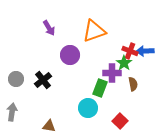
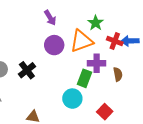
purple arrow: (49, 28) -> (50, 18), moved
orange triangle: (94, 31) -> (81, 41), moved
green star: (124, 63) -> (96, 23), moved

